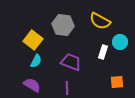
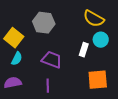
yellow semicircle: (100, 21) -> (94, 19), moved
orange square: (117, 82) -> (98, 80), size x1.5
purple semicircle: (32, 85) -> (13, 83), turned -42

